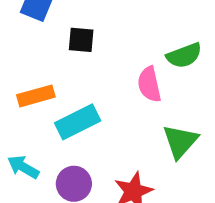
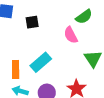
orange rectangle: (36, 96) -> (16, 69), moved, turned -60

